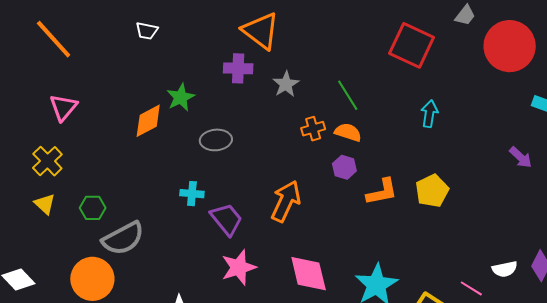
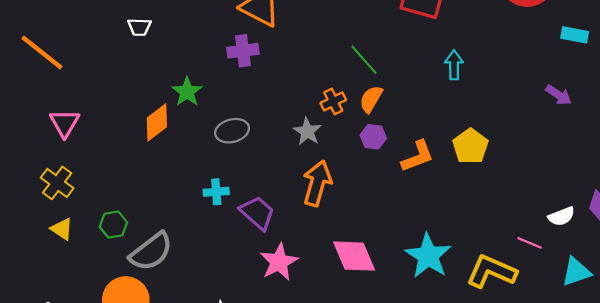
gray star: (286, 84) -> (307, 131), moved
orange semicircle: (348, 132) -> (371, 99), turned -68

